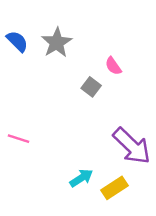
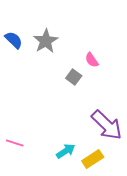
pink line: (18, 139) -> (15, 143), moved

